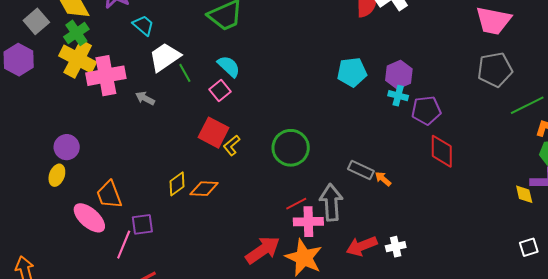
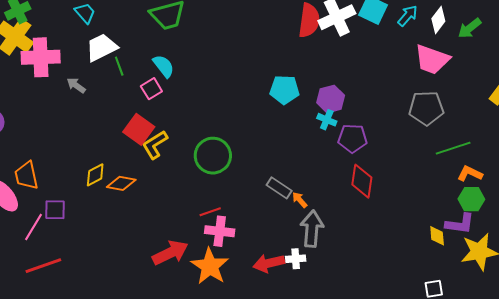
yellow L-shape: (232, 145) -> (155, 145), size x1.4
gray arrow: (331, 202) -> (312, 229), moved
white cross: (396, 247) -> (296, 259), moved

